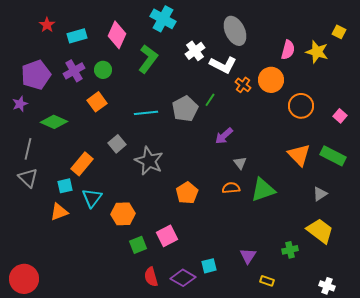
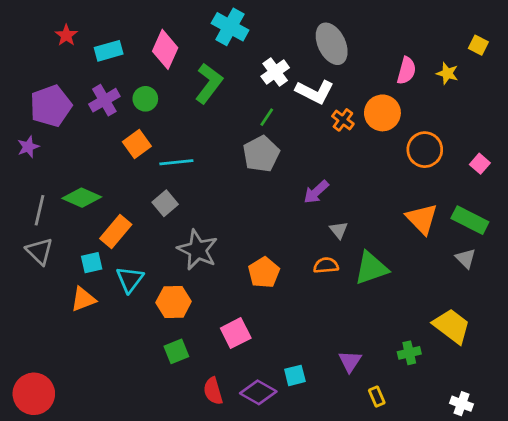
yellow star: (317, 52) -> (447, 73), size x0.7
green line: (210, 100) -> (267, 117), moved
cyan line: (146, 113) -> (176, 162), moved
green diamond: (54, 122) -> (82, 198), moved
gray star: (149, 161) -> (198, 250), moved
gray triangle: (320, 194) -> (466, 258), moved, turned -42
green square: (138, 245) -> (176, 351), moved
yellow rectangle: (267, 281) -> (377, 397), turned 48

